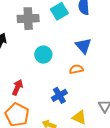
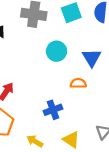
cyan circle: (43, 55) -> (57, 51), moved

